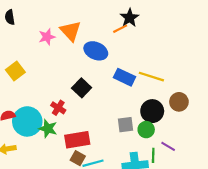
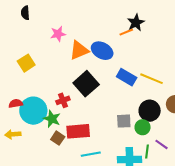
orange triangle: (71, 31) -> (79, 50), moved, turned 45
black square: (82, 88) -> (86, 84), size x1.4
red cross: (58, 108) -> (63, 100), turned 32
brown square: (78, 158) -> (58, 138), moved

